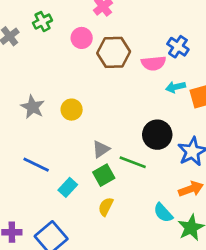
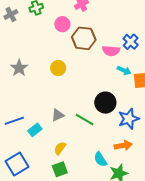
cyan arrow: (175, 87) -> (124, 70), turned -152
yellow circle: (72, 110) -> (58, 68), moved
gray triangle: (101, 149) -> (58, 115), moved
blue line: (36, 165) -> (14, 121), moved, turned -54
green square: (104, 175) -> (60, 169), moved

